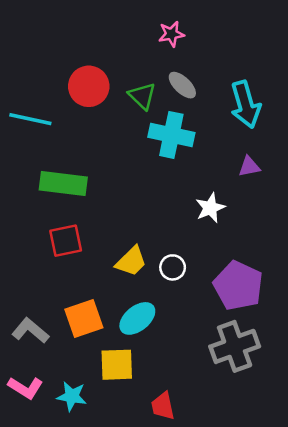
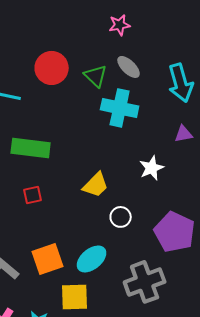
red square: (66, 241) -> (33, 195), size x0.7
yellow trapezoid: (131, 261) -> (96, 185), moved
gray cross: (235, 346) -> (145, 282), moved

